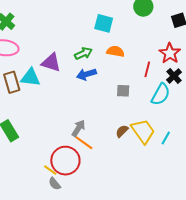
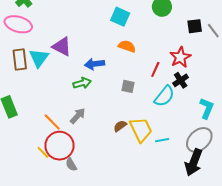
green arrow: (83, 53) -> (82, 83), moved
cyan triangle: (30, 77) -> (39, 58), turned 50
cyan line: (166, 138) -> (162, 140), turned 40
orange line: (84, 143) -> (52, 122), moved
gray semicircle: (55, 184) -> (71, 165), moved

